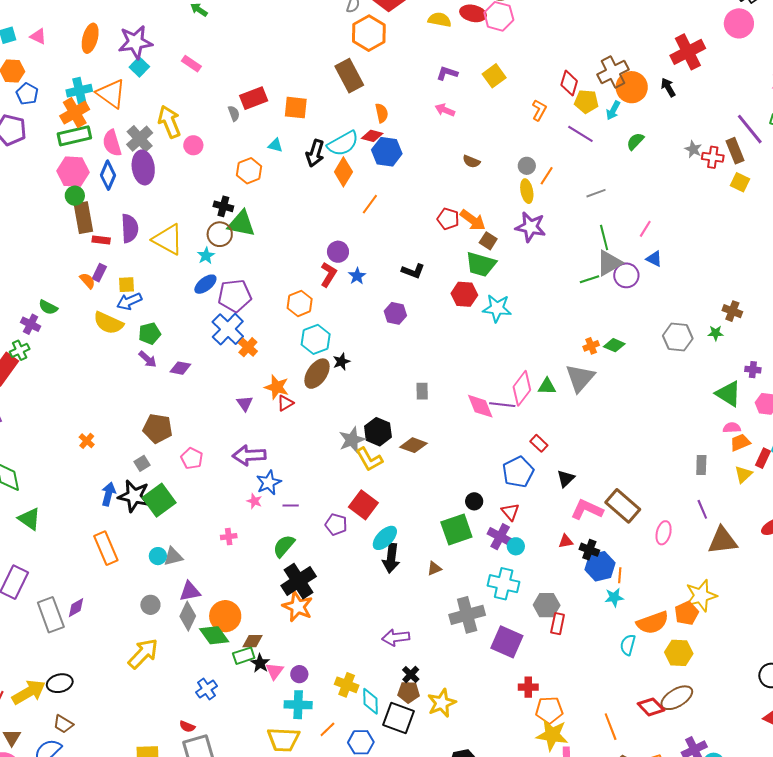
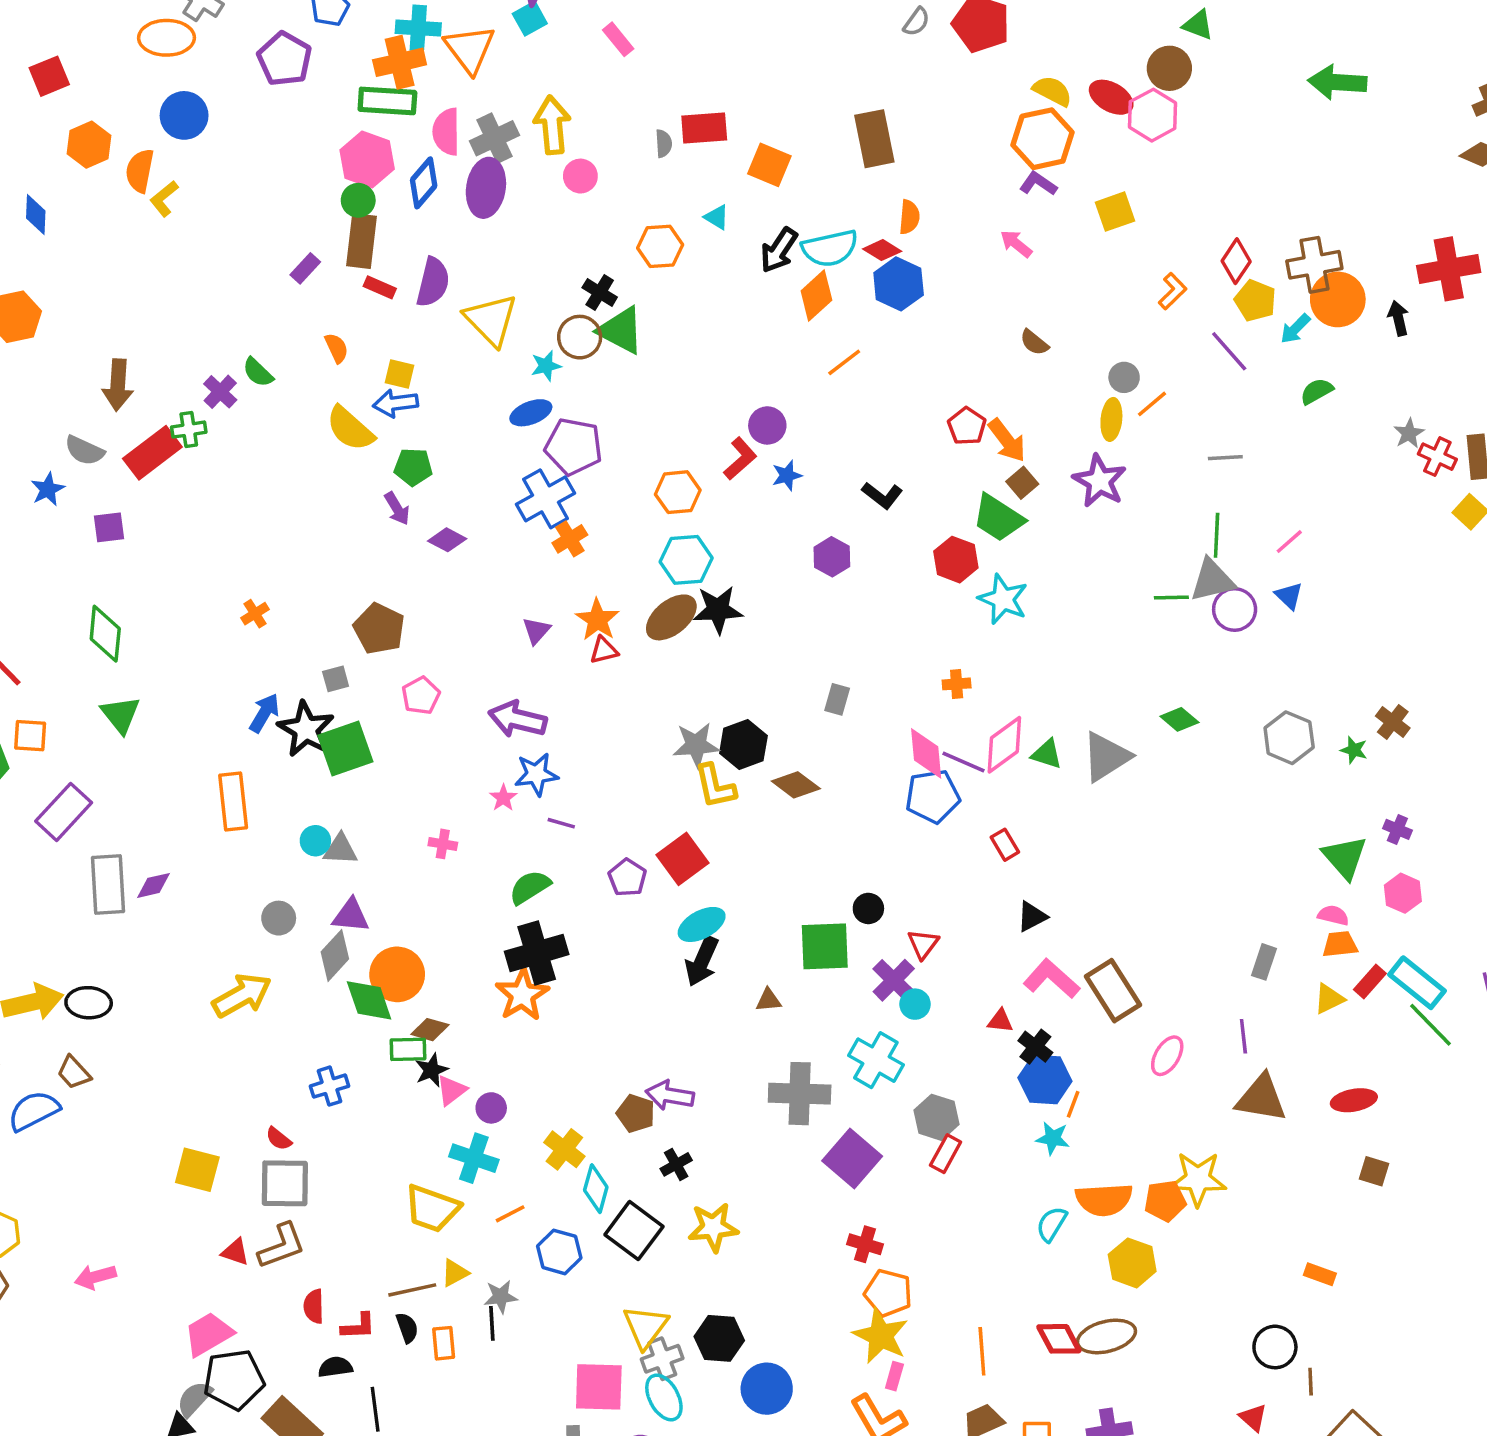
orange hexagon: (369, 33) -> (1043, 139), moved
purple rectangle: (99, 273) -> (305, 268), moved
orange cross: (591, 346) -> (957, 684), moved
black star: (341, 362) -> (718, 610), size x1.6
blue pentagon: (518, 472) -> (933, 796), moved
brown pentagon: (409, 692) -> (636, 1113), moved

